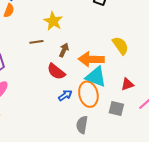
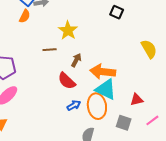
yellow semicircle: (120, 46) -> (149, 49), moved

